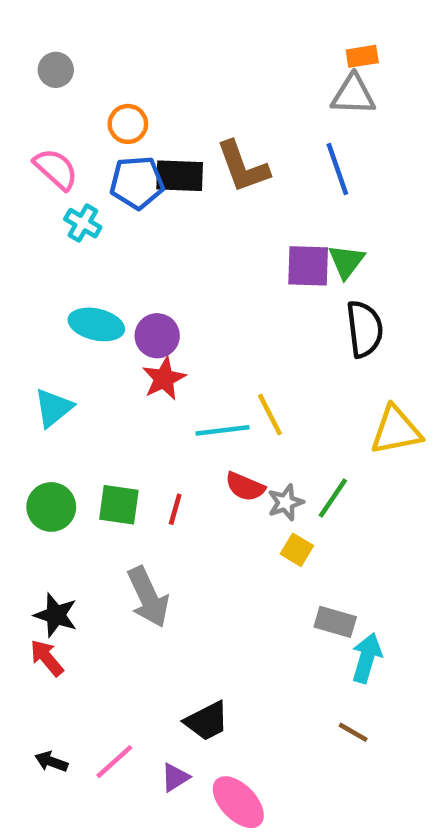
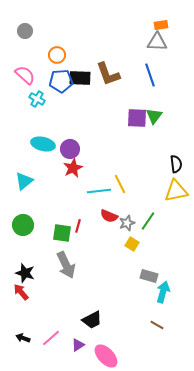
black semicircle: (364, 329) -> (176, 164), moved, size x0.7
green square: (119, 505) -> (62, 233), moved

